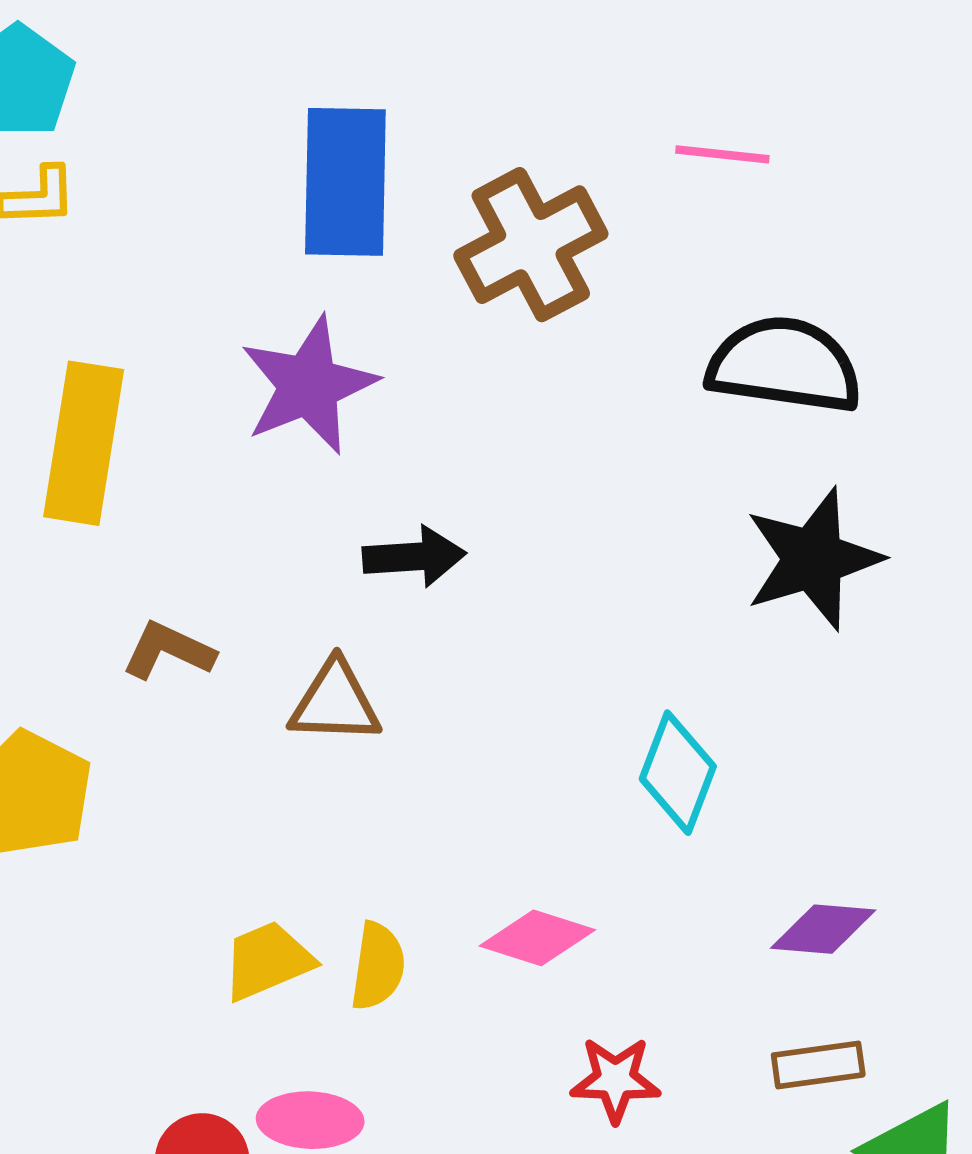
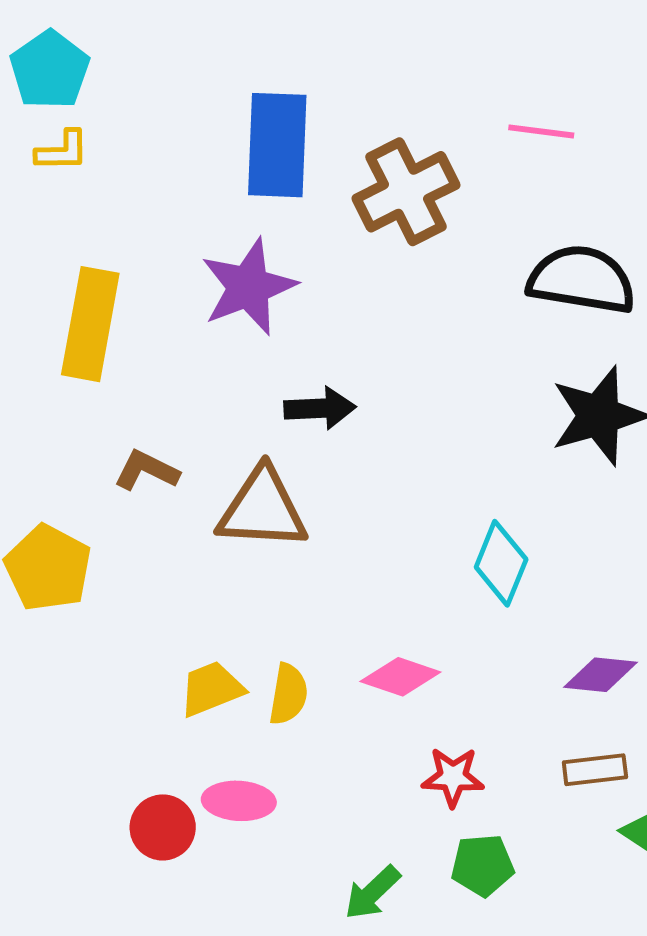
brown triangle: (335, 702) -> (262, 509), size x1.4

